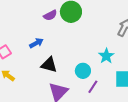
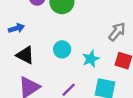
cyan circle: (83, 71) -> (62, 49), moved

